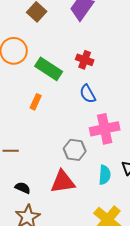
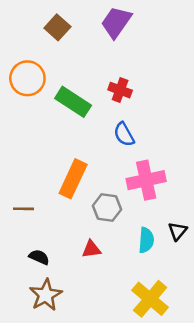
orange rectangle: (36, 102) -> (73, 179), moved, size x1.8
red triangle: (63, 182) -> (91, 249), size x0.6

